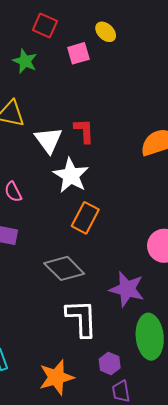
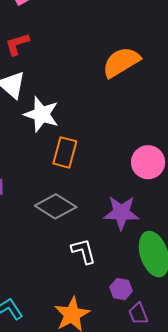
red L-shape: (84, 131) -> (17, 44), moved, turned -92
white L-shape: (82, 318) -> (84, 251), size x0.7

